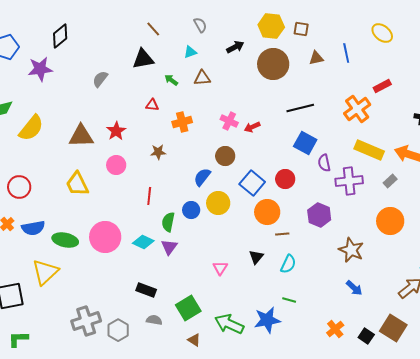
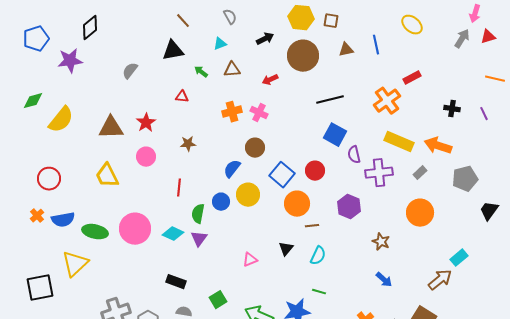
orange cross: (182, 122) -> (232, 112), moved
red arrow: (252, 127) -> (270, 80), moved
brown star: (351, 250) -> (381, 242), size x0.7
pink triangle: (220, 268) -> (250, 260), turned 35
green square: (188, 308) -> (218, 300), size x0.7

